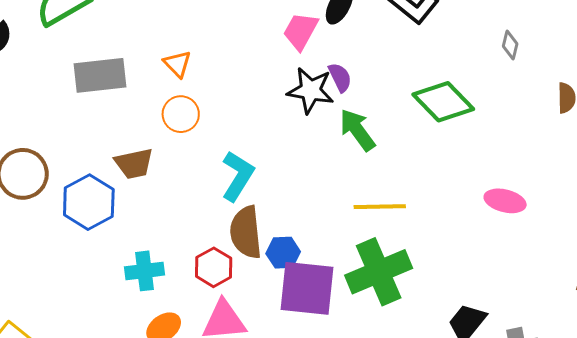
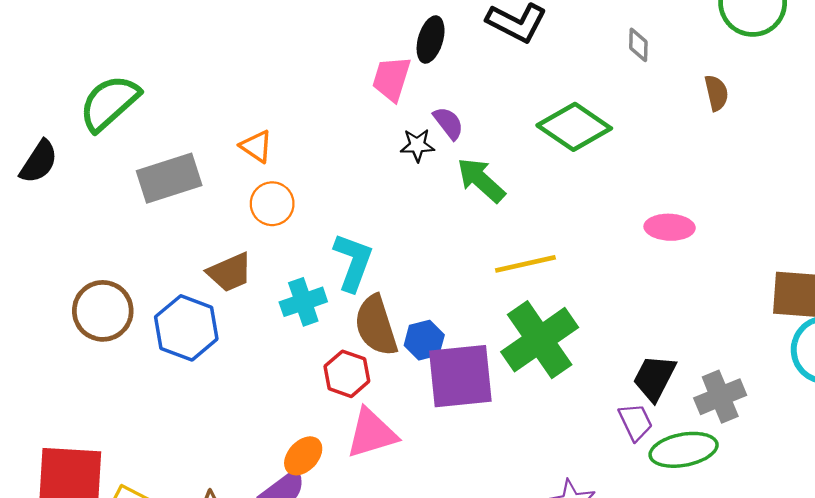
black star: (311, 90) -> (417, 145), size x0.6
cyan cross: (145, 271) -> (303, 302), moved

